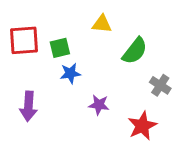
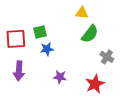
yellow triangle: (102, 24) -> (82, 13), moved
red square: (24, 40) -> (16, 39), moved
purple star: (99, 105) -> (60, 77), moved

